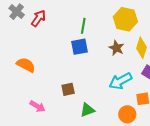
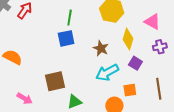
brown star: (116, 48) -> (101, 48), moved
brown square: (68, 89) -> (55, 81), size x1.5

